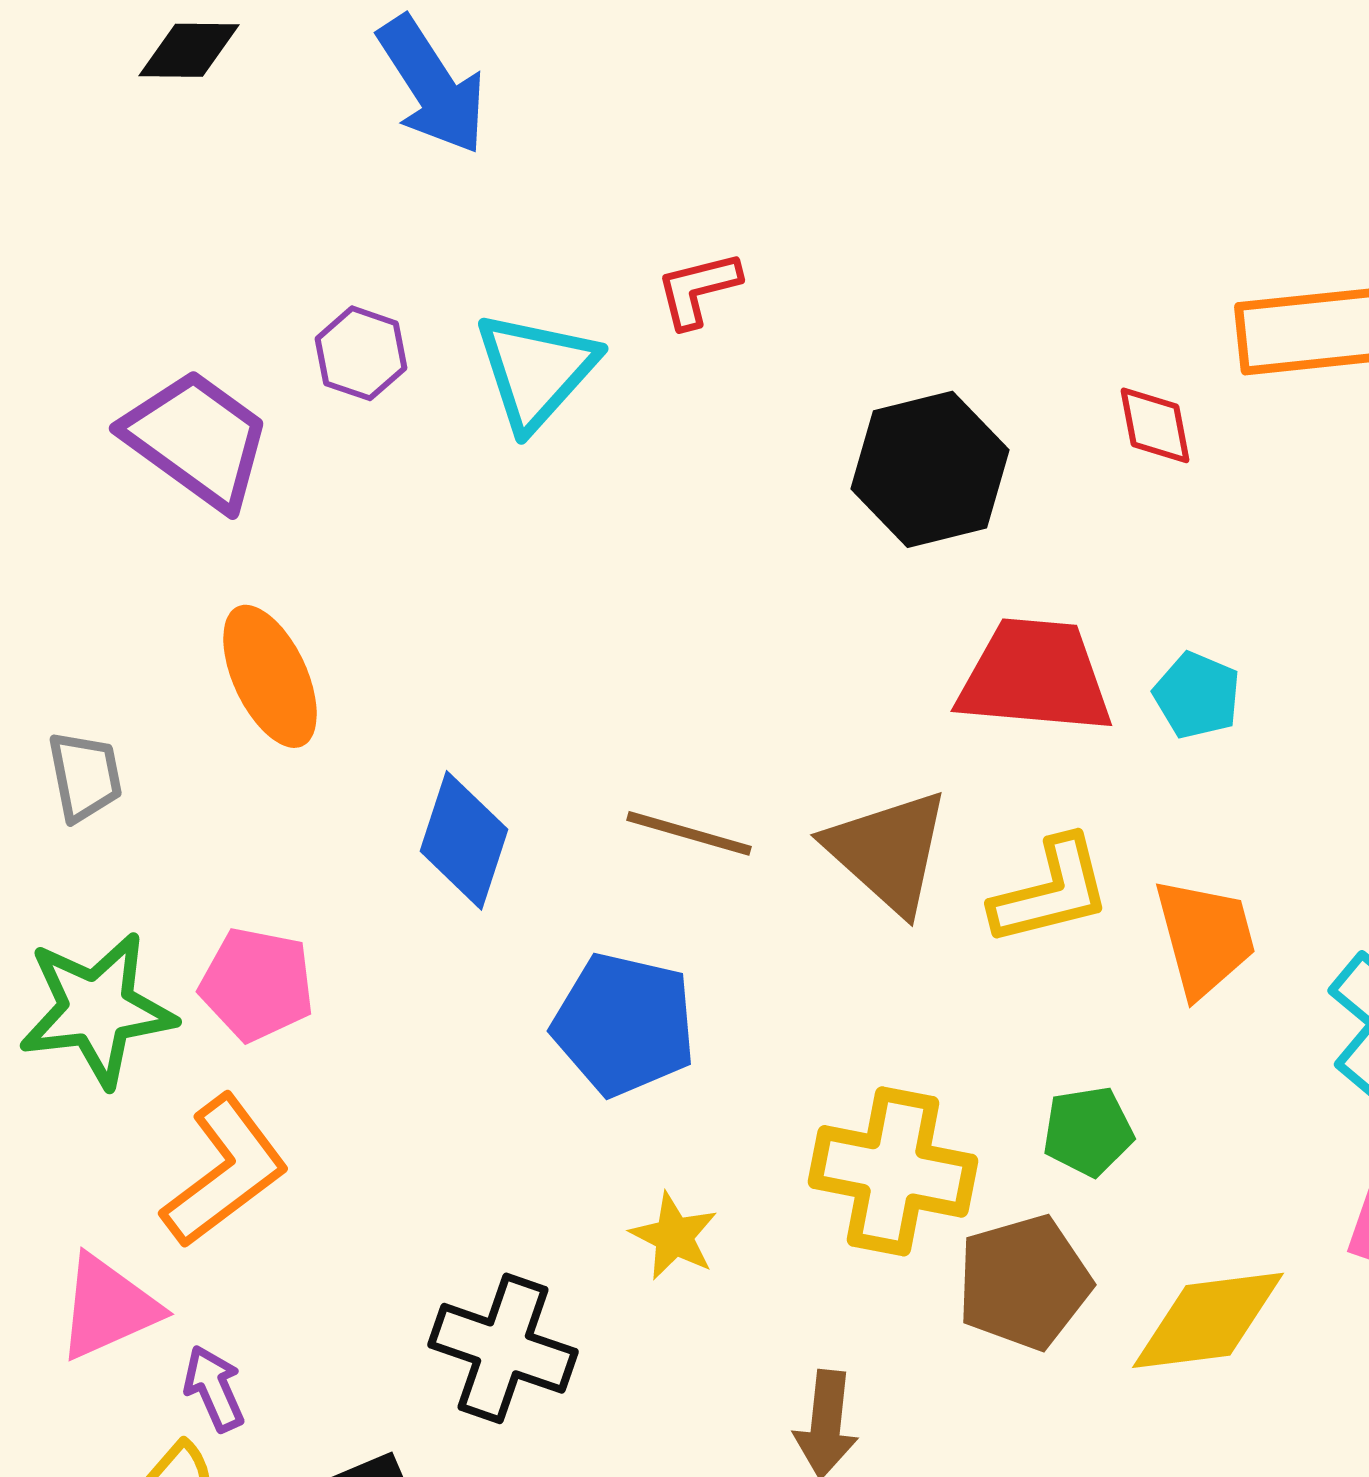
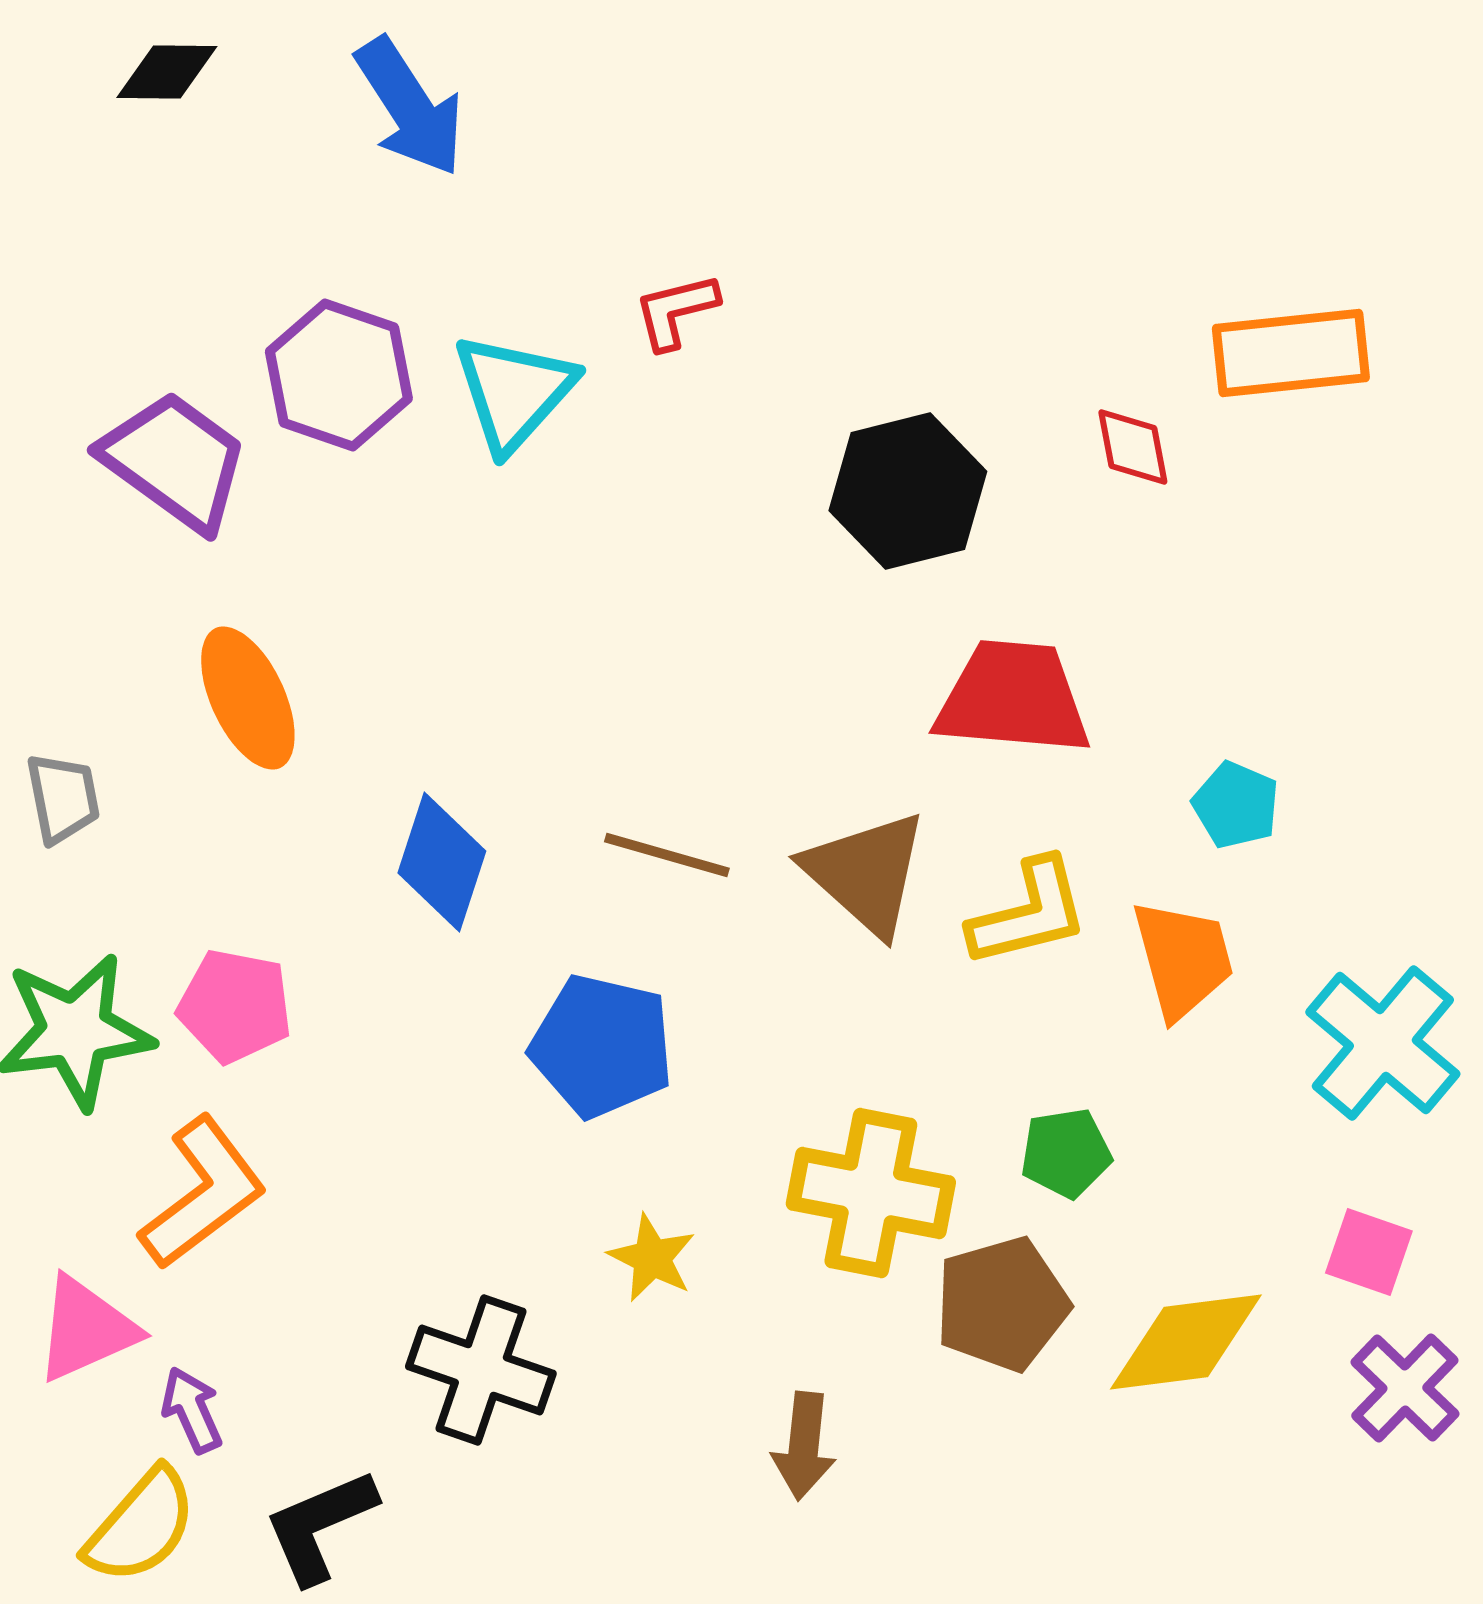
purple hexagon: (361, 353) -> (339, 375), size x1.6
cyan pentagon: (1197, 695) -> (1236, 805), moved

